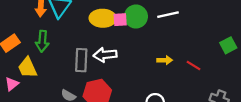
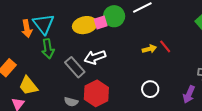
green arrow: (42, 41) -> (48, 49), moved
gray rectangle: (81, 60) -> (75, 67), turned -30
red line: (194, 66) -> (165, 46), moved, turned 32

